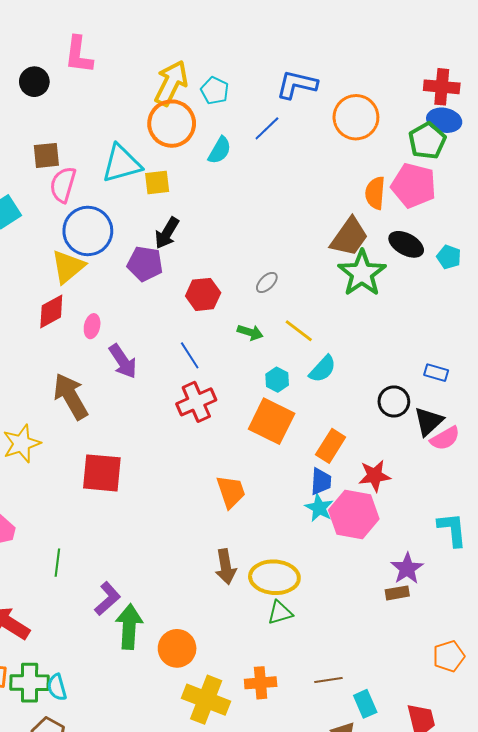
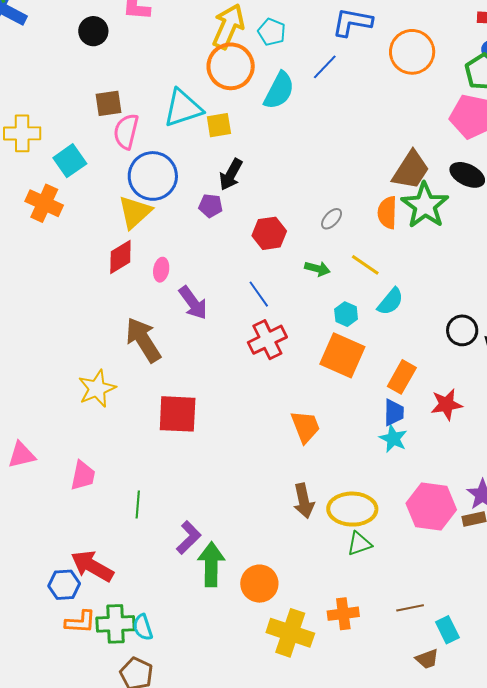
cyan semicircle: (220, 150) -> (279, 91), size x1.4
orange semicircle: (375, 193) -> (387, 213), moved
purple pentagon: (145, 264) -> (211, 206), size x0.7
pink hexagon: (354, 514) -> (431, 507), moved

